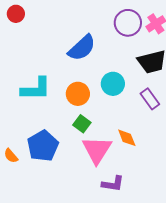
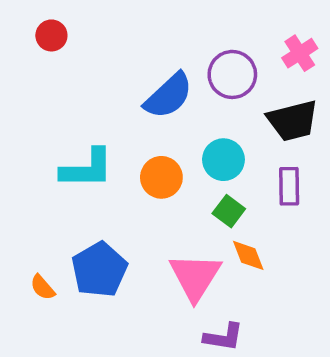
purple circle: (128, 23) -> (232, 74), moved
purple rectangle: (150, 99) -> (289, 186), turned 35
green square: (82, 124) -> (229, 211), moved

